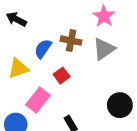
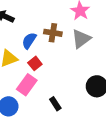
red square: (62, 76) -> (35, 63), moved

